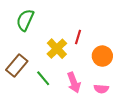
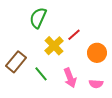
green semicircle: (25, 20) -> (38, 18), moved
red line: (78, 37) -> (74, 35), turned 32

